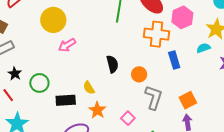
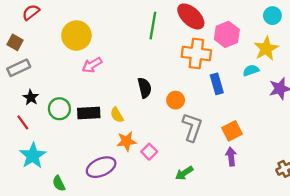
black rectangle: (66, 100) -> (89, 113), moved
orange star: (97, 110) -> (126, 141), turned 30
pink square: (128, 118) -> (149, 152), moved

